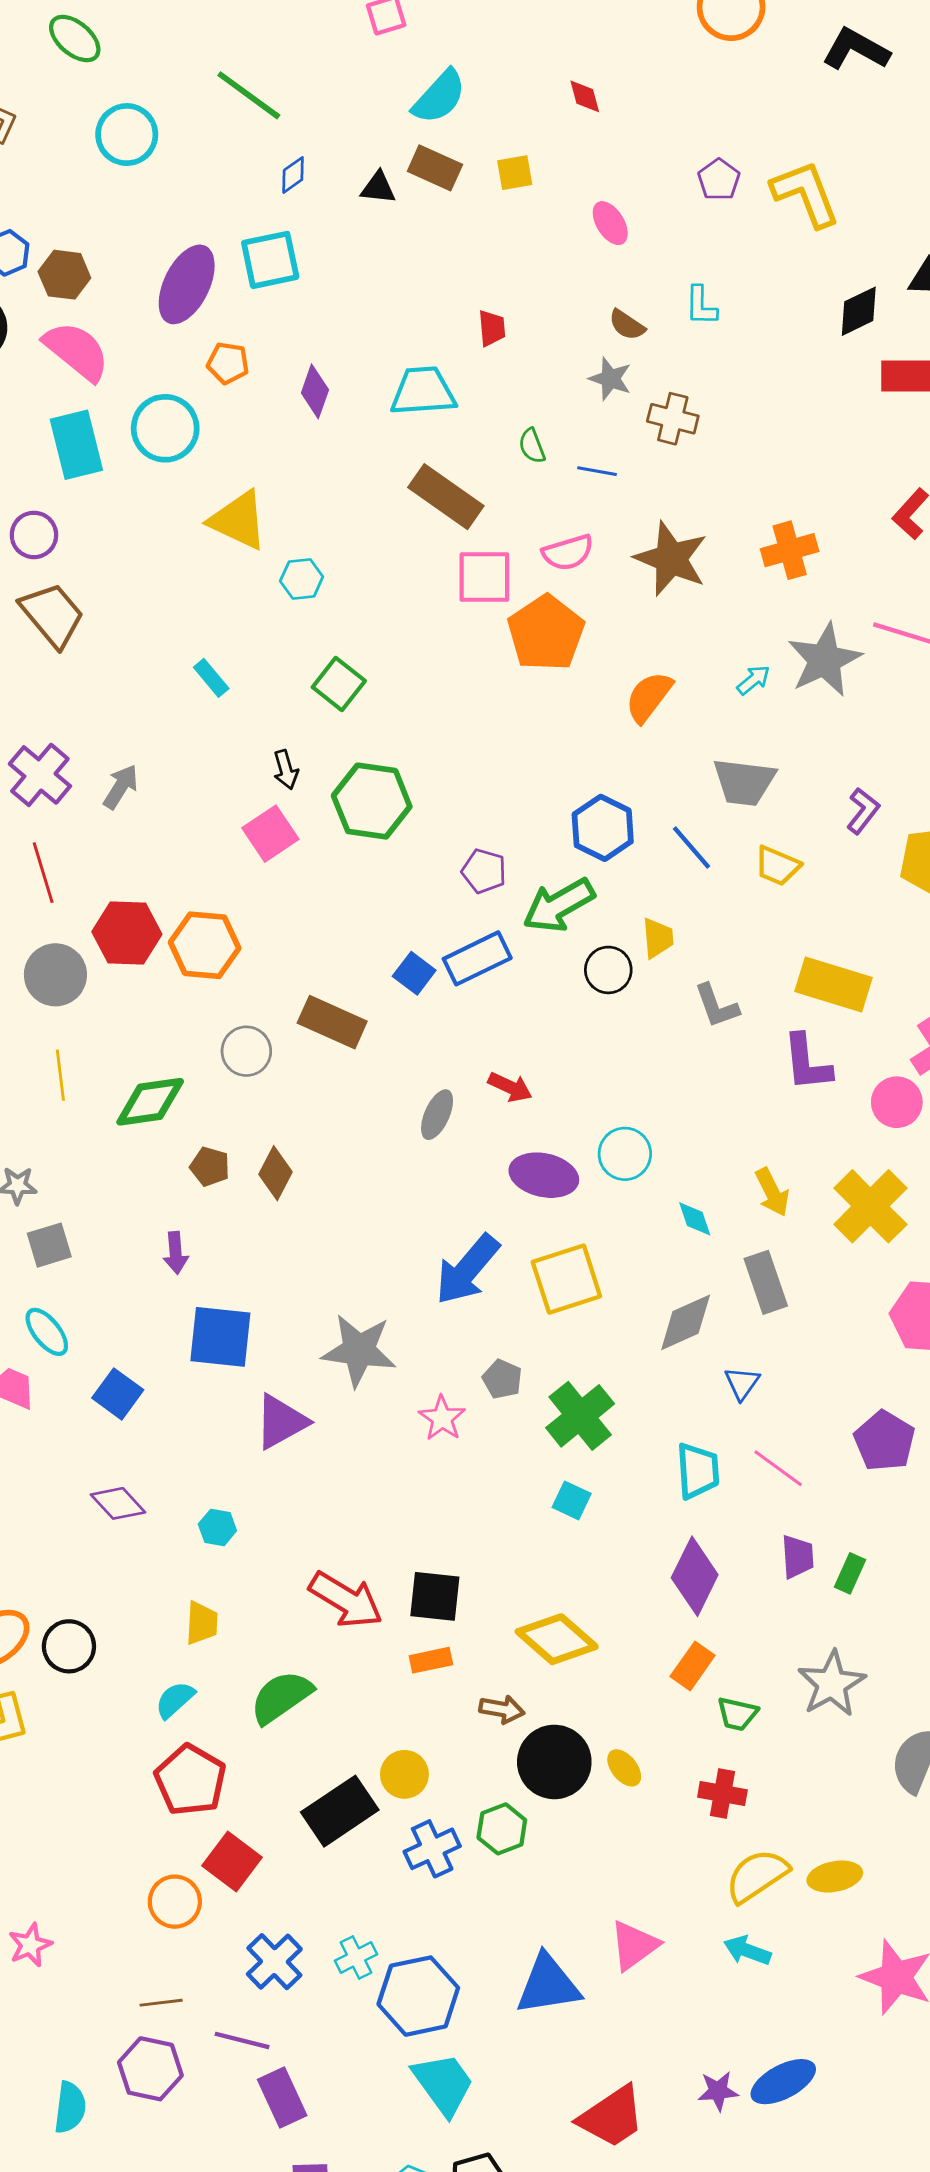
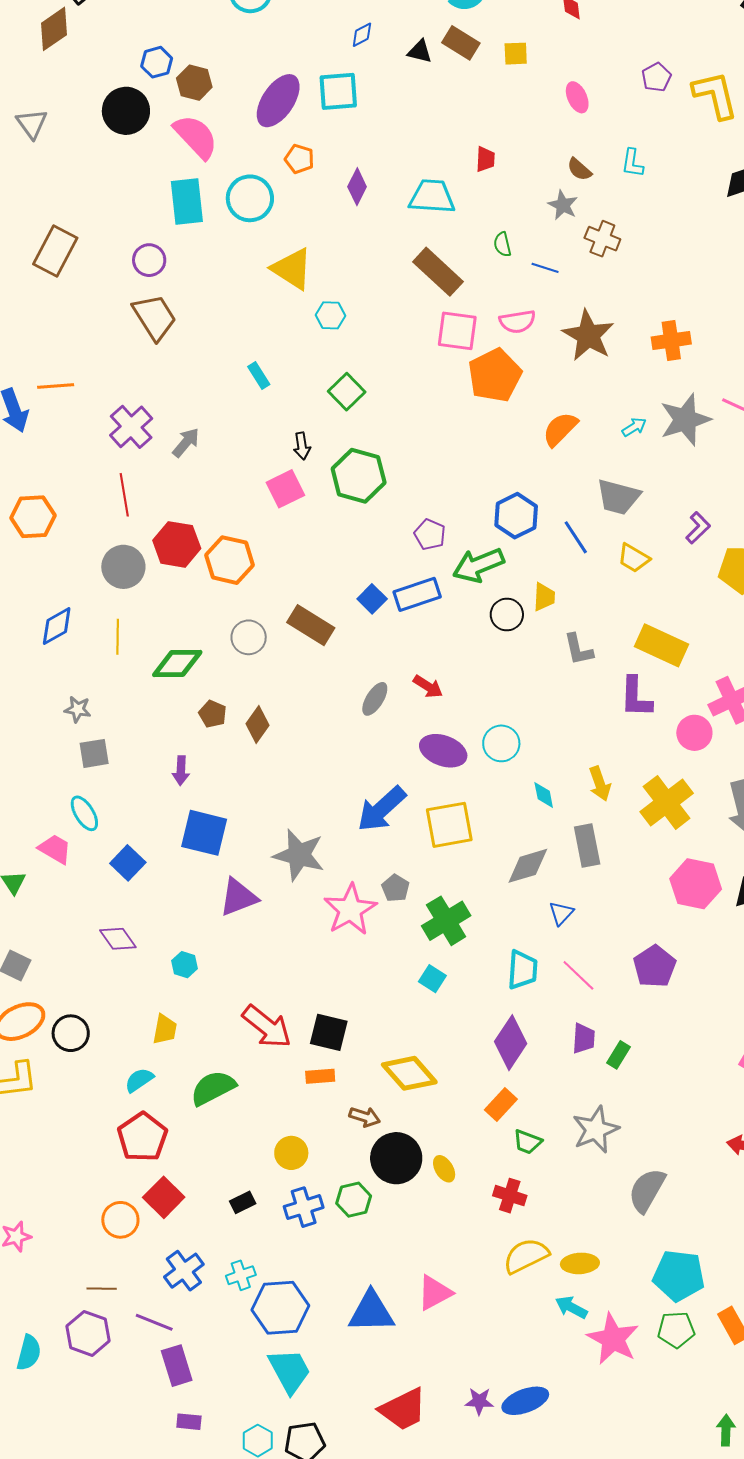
pink star: (442, 1418) -> (350, 910), size x1.6
black rectangle: (340, 1811) -> (243, 1202), moved, size x0.5
cyan arrow: (747, 1951) -> (571, 1307), moved

